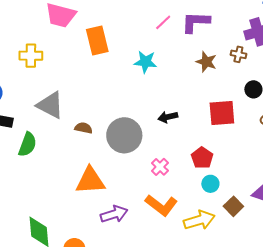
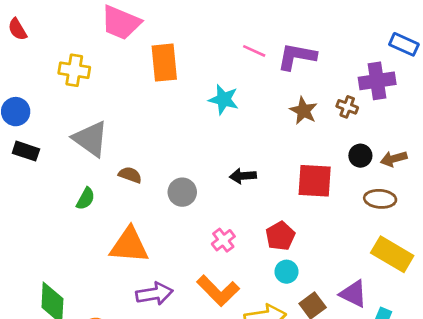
pink line: (163, 22) -> (254, 51), turned 60
gray circle: (124, 135) -> (182, 192), size x0.6
green semicircle: (27, 144) -> (86, 199), moved, size x0.7

